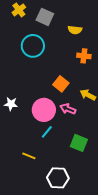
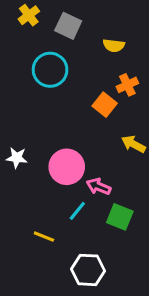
orange cross: (84, 56) -> (127, 85), turned -32
orange square: (61, 84) -> (105, 105), moved
pink arrow: (68, 109) -> (99, 187), moved
cyan line: (47, 132) -> (77, 211), moved

